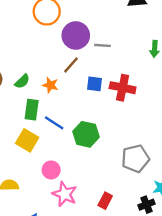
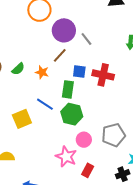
gray line: (103, 45) -> (86, 39), turned 48
green rectangle: (32, 110) -> (68, 89), moved
yellow square: (27, 140) -> (22, 119), turned 36
pink circle: (51, 170) -> (84, 140), moved
pink star: (65, 194) -> (66, 157), moved

